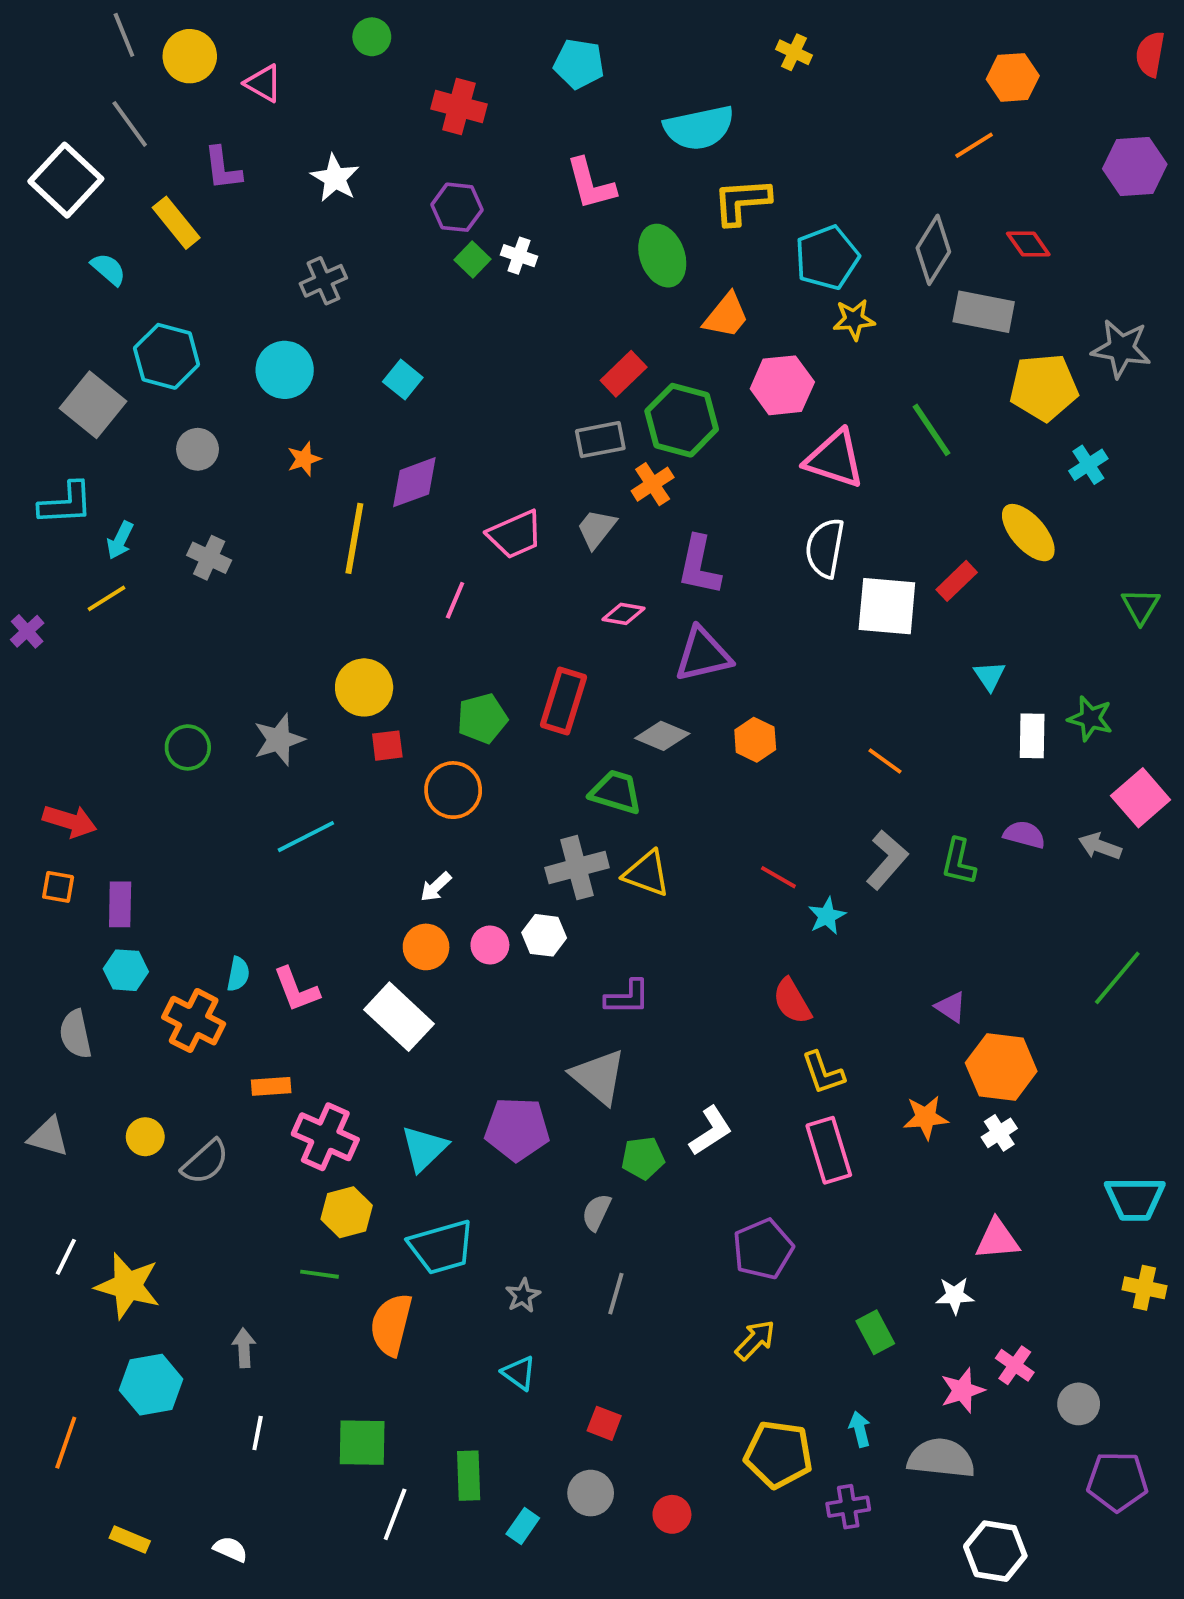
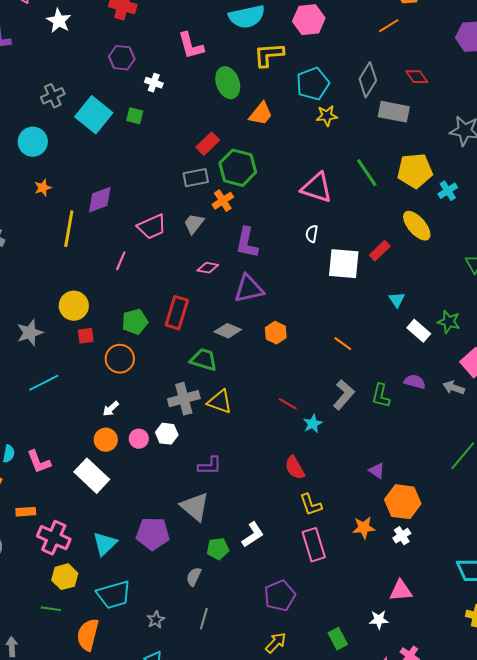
white star: (335, 178) -> (59, 21), moved
green square: (472, 259) -> (135, 116), moved, turned -30
cyan square: (403, 380) -> (94, 115), moved, size x1.8
pink hexagon: (782, 385) -> (309, 20), moved
yellow pentagon: (1044, 387) -> (415, 171), moved
white semicircle: (825, 548) -> (312, 234), size x0.6
white rectangle: (1032, 736) -> (419, 331), turned -50

